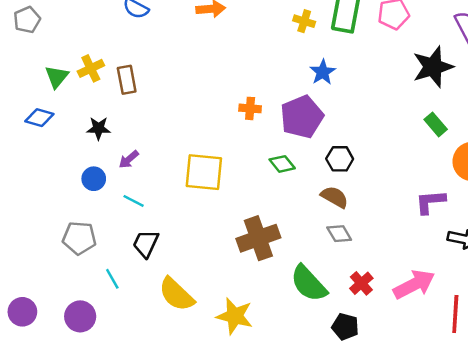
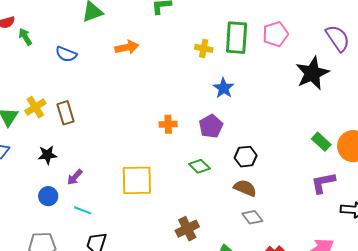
purple pentagon: (302, 117) -> (211, 126), size x0.7
green rectangle: (436, 124) -> (321, 142), moved
brown cross: (258, 238) -> (187, 229), size x0.7

